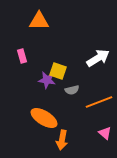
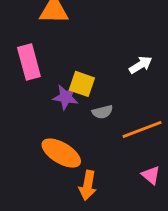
pink rectangle: (22, 56) -> (29, 62), size x1.6
white arrow: (98, 58) -> (141, 65), size x0.7

